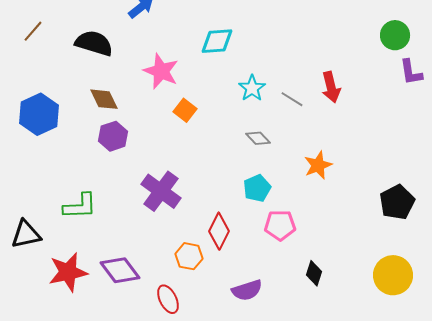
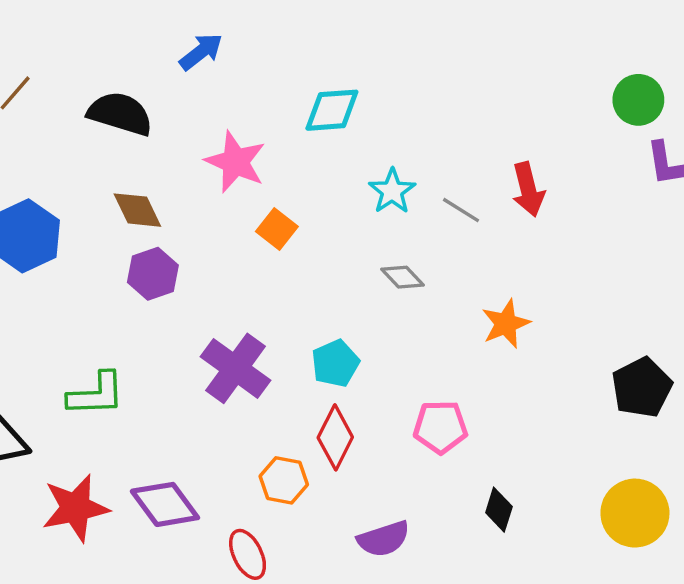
cyan pentagon: (257, 188) -> (335, 363), moved

